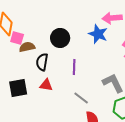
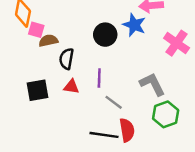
black circle: (60, 38) -> (105, 35), moved
purple line: (74, 67) -> (99, 78), moved

